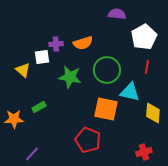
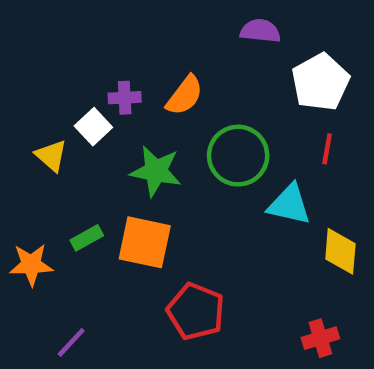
orange semicircle: (83, 43) -> (185, 95), turned -36
white square: (42, 57) -> (93, 127), turned -35
orange square: (106, 109) -> (145, 242), moved

